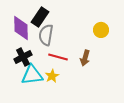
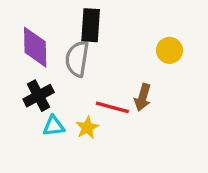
black rectangle: (40, 17) -> (91, 25), moved, turned -30
red line: (58, 57) -> (112, 107), moved
cyan triangle: (32, 75) -> (54, 126), size x0.6

